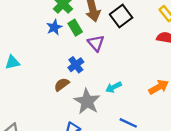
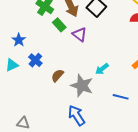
blue star: (54, 27) -> (19, 40), moved
blue cross: (76, 65) -> (35, 60), moved

